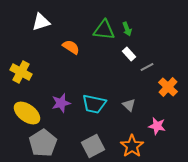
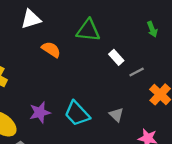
white triangle: (41, 22) -> (31, 19), moved
green arrow: (127, 29) -> (152, 29), moved
cyan trapezoid: (94, 104) -> (77, 114), turned 35

